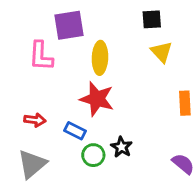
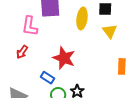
yellow ellipse: (100, 58) -> (82, 18), moved
red arrow: (35, 120) -> (22, 52), moved, turned 112

